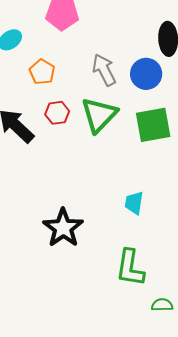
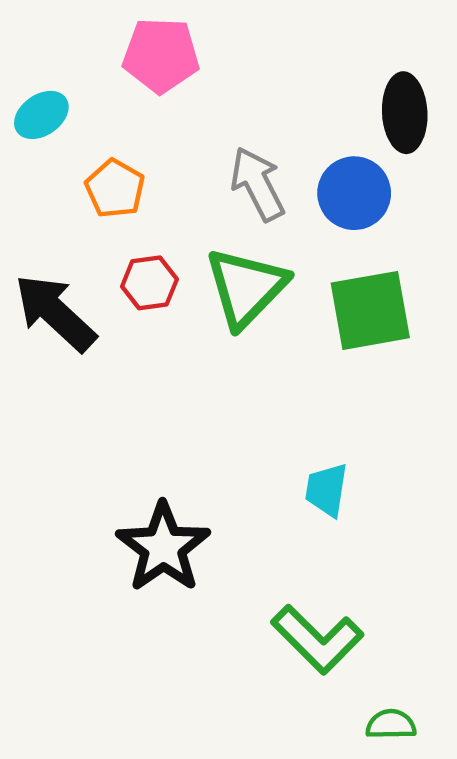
green L-shape: (130, 268) -> (317, 639), turned -54

